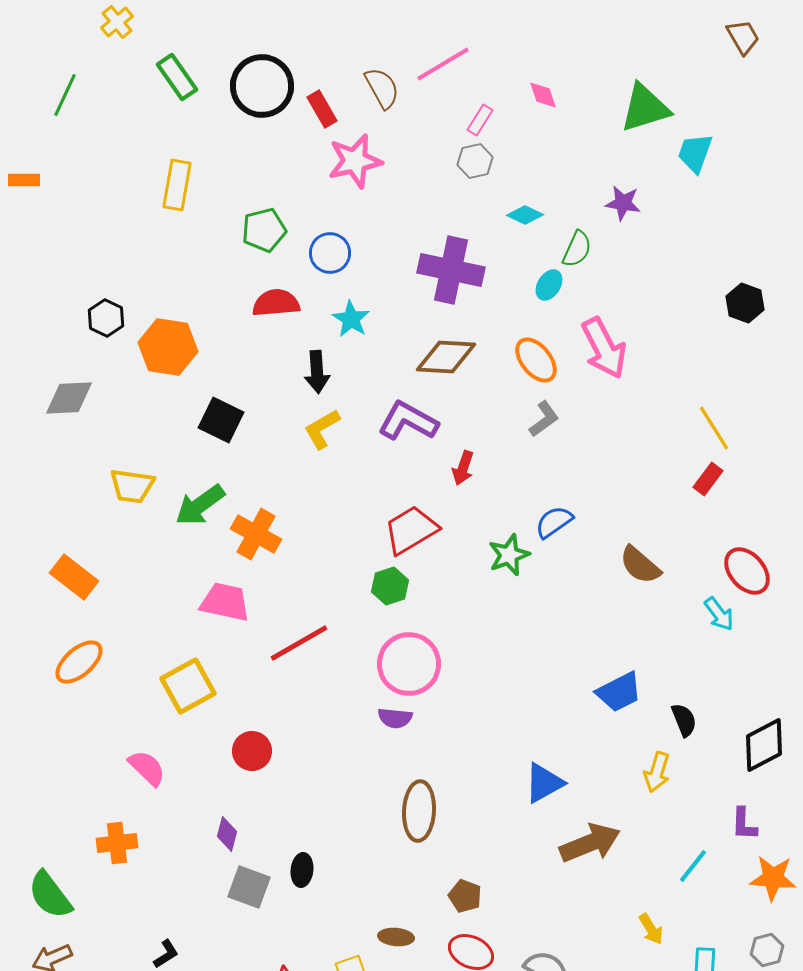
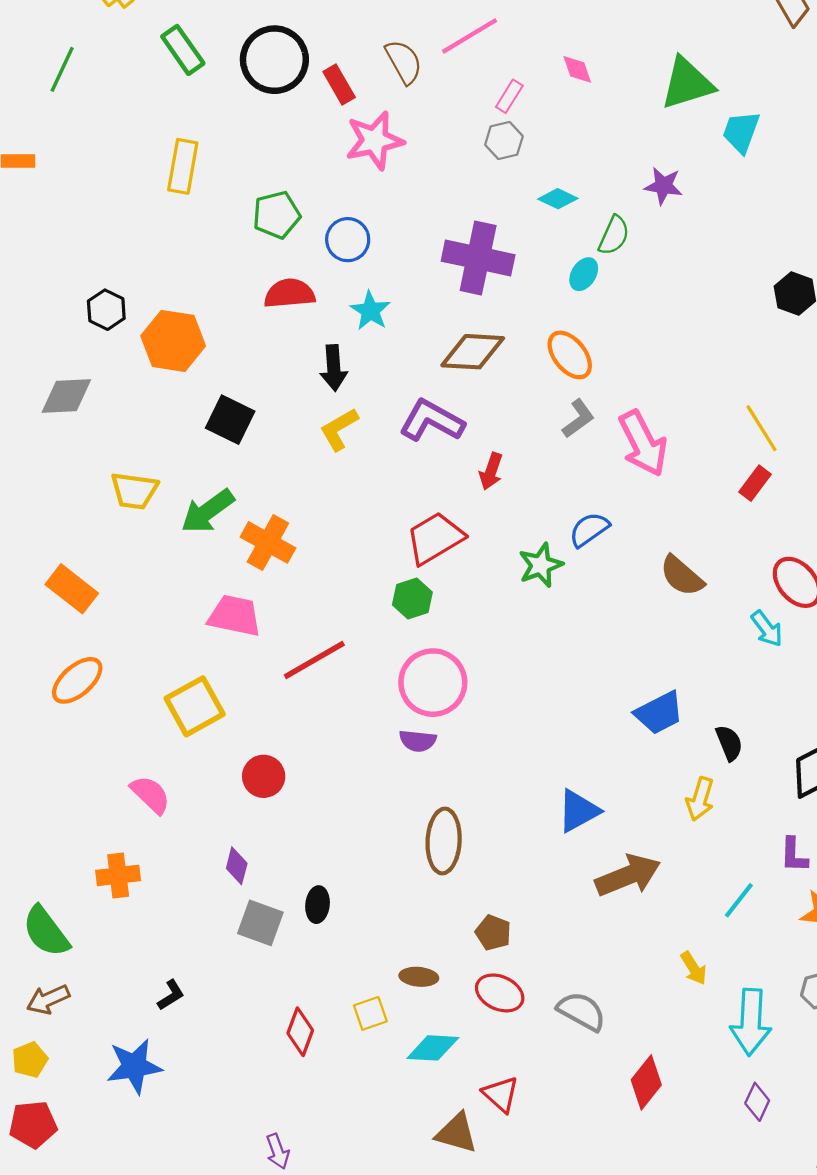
pink arrow: (604, 348) -> (643, 443), moved

